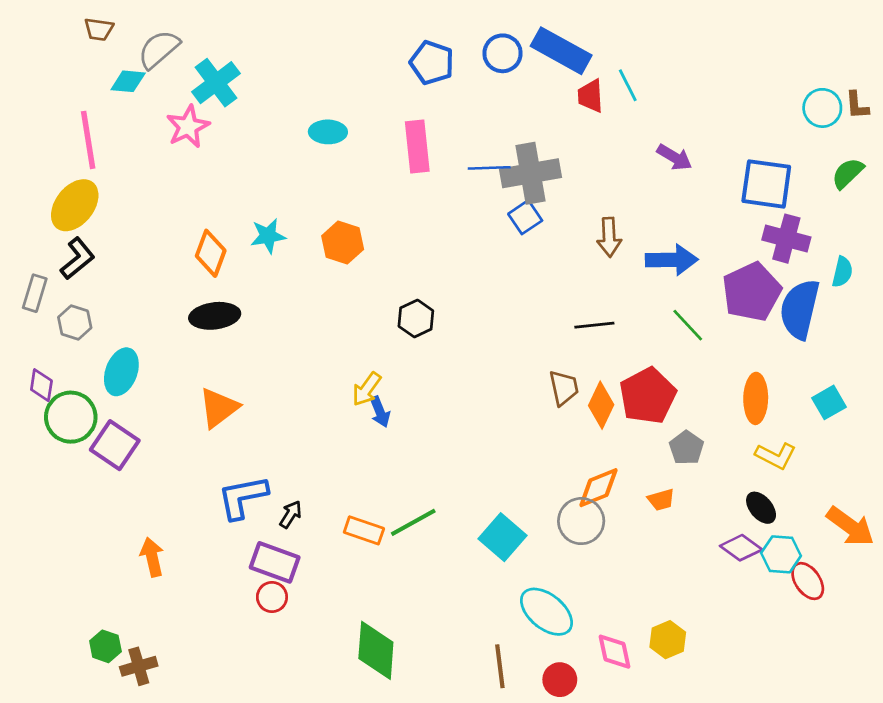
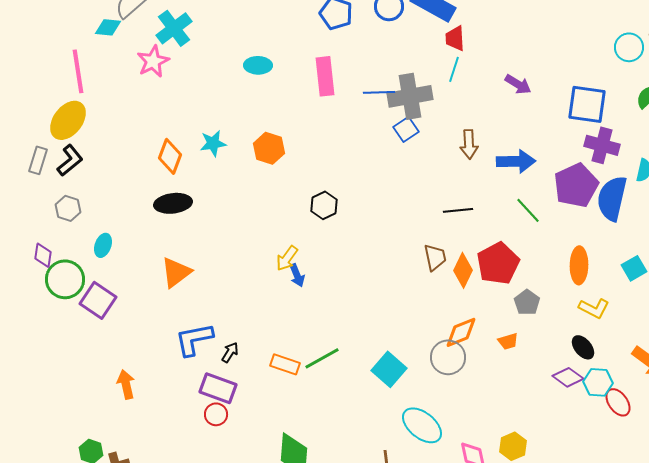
cyan line: (628, 85) -> (454, 69), moved, turned 45
gray rectangle: (35, 293) -> (38, 160), moved
cyan ellipse: (121, 372) -> (103, 245), size x0.7

